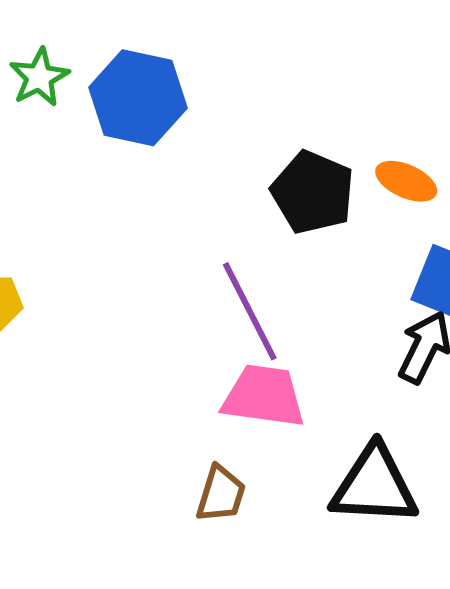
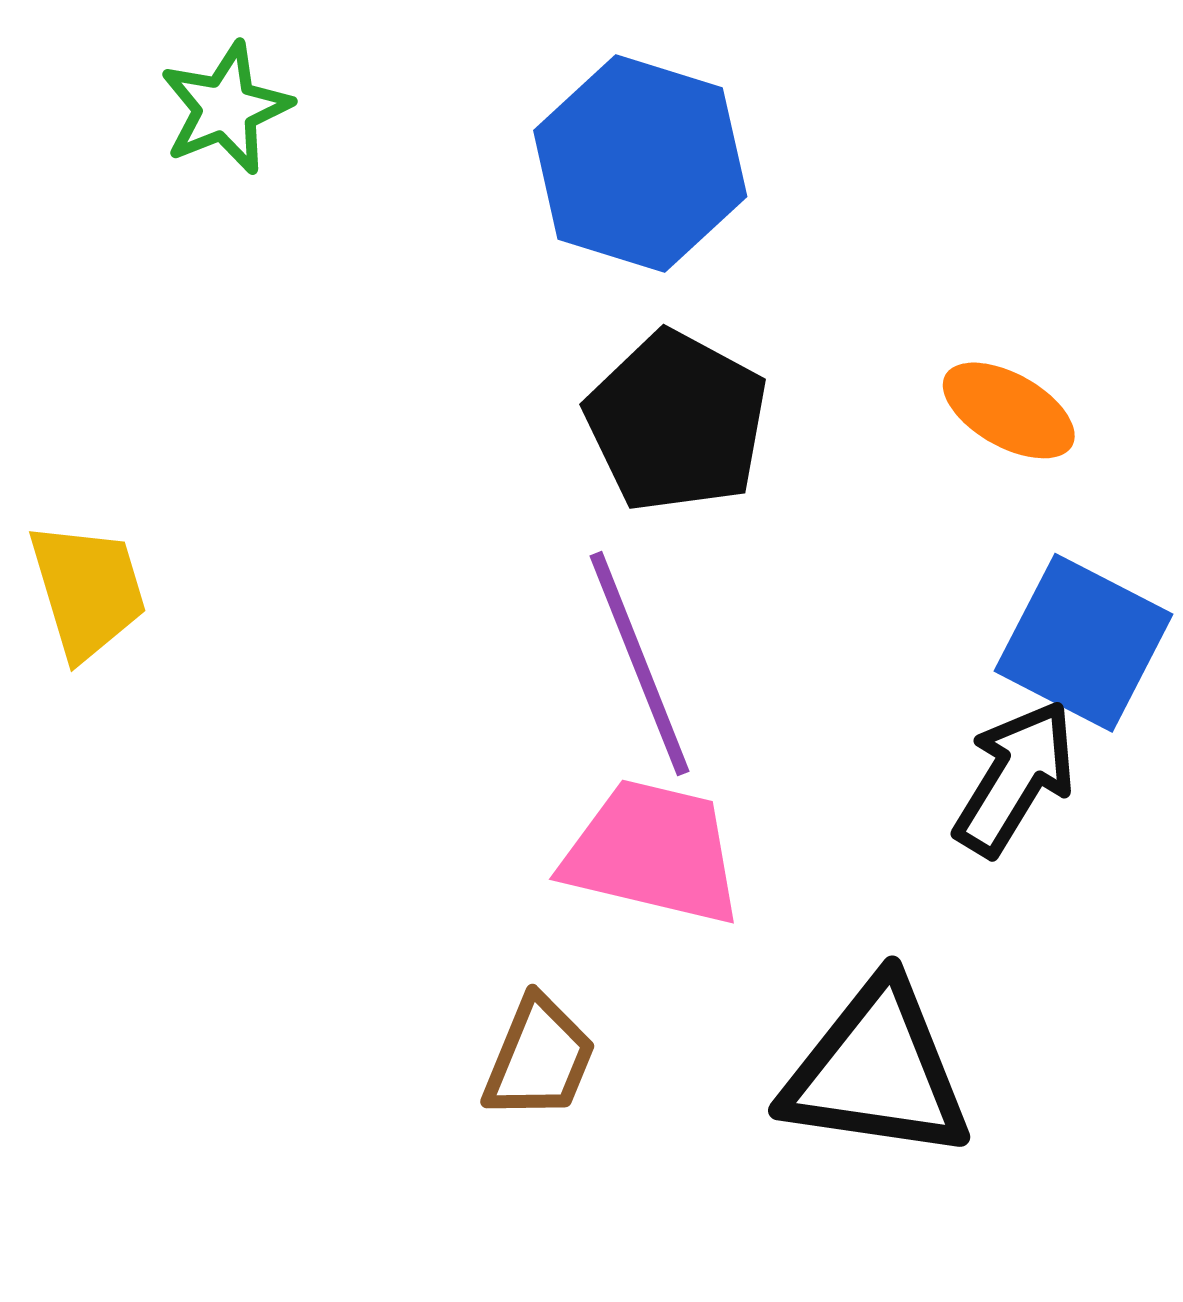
blue hexagon: (138, 98) -> (640, 164), moved
black pentagon: (313, 192) -> (677, 422), moved

